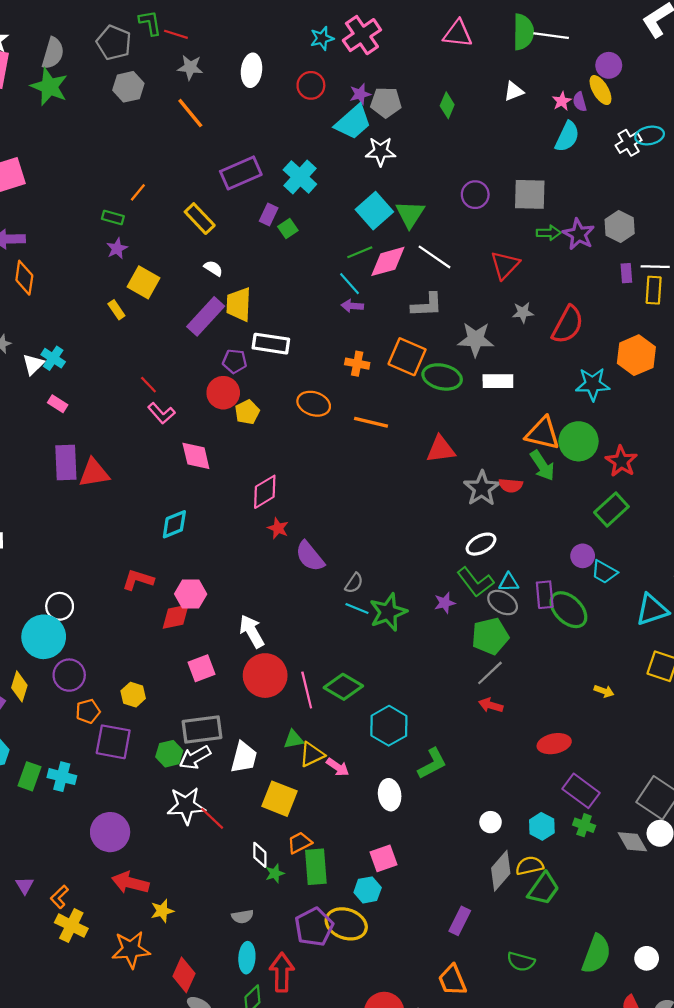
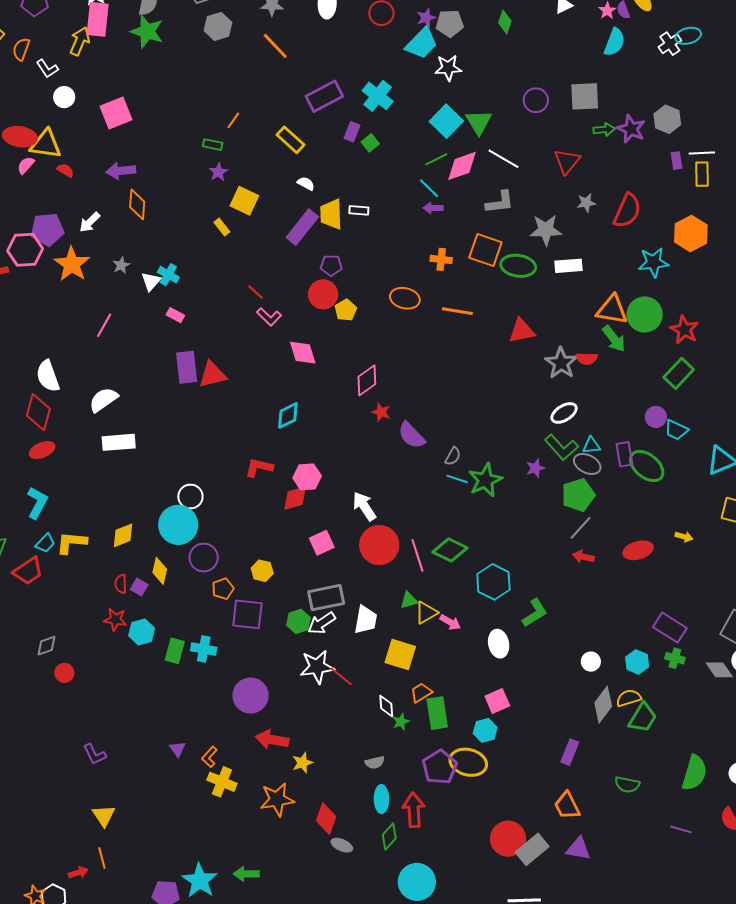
white rectangle: (271, 344) -> (359, 210), moved, size x0.6
red ellipse: (554, 744) -> (638, 550), moved

